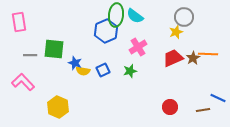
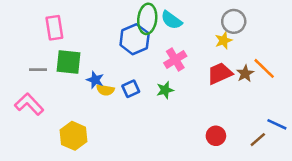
pink rectangle: (19, 22) -> (54, 28), moved
orange line: (208, 54) -> (264, 68), turned 42
brown line: (203, 110) -> (258, 140), turned -32

